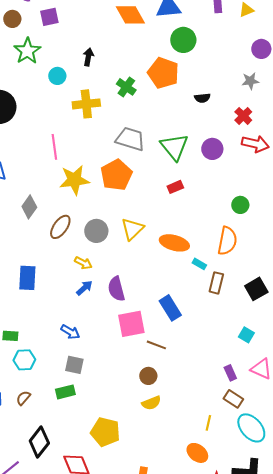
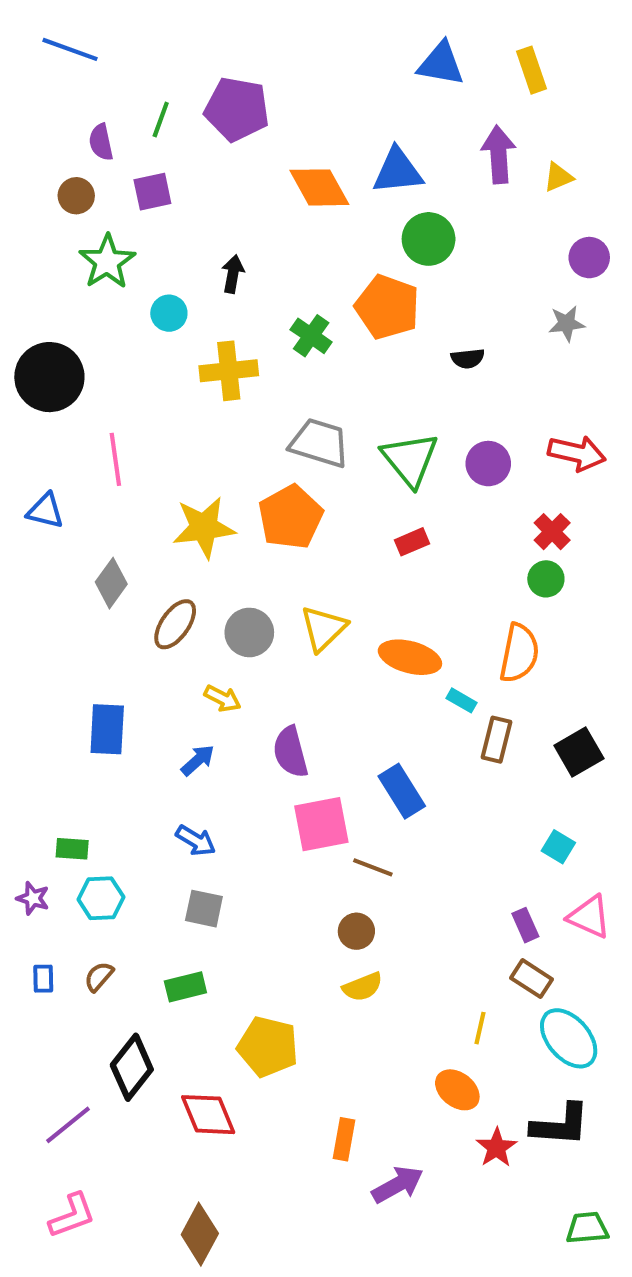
red cross: (243, 116) -> (552, 532), moved
pink line: (54, 147) -> (115, 459), moved
blue arrow: (84, 288) -> (198, 760), moved
green rectangle: (65, 392) -> (185, 987), moved

